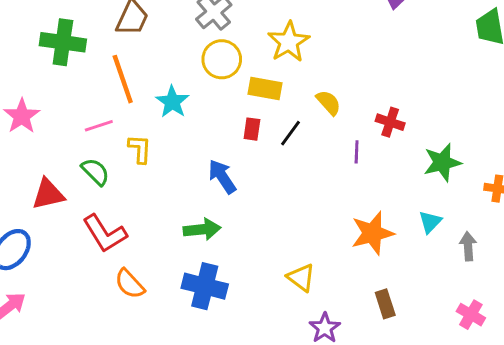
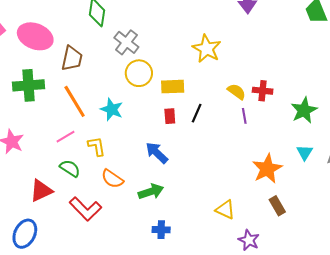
yellow star: (289, 42) -> (207, 49), moved
yellow semicircle: (329, 103) -> (237, 92), moved
orange semicircle: (130, 284) -> (112, 179), moved
blue cross: (205, 286) -> (161, 230), size x0.6
brown rectangle: (385, 304) -> (277, 206), moved

